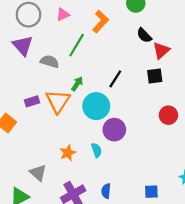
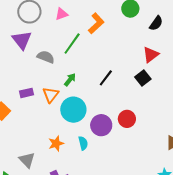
black semicircle: (144, 35) -> (156, 23), moved, turned -105
black square: (155, 76) -> (143, 78), turned -35
orange triangle: (58, 101) -> (51, 95), size x0.7
cyan circle: (96, 106) -> (73, 110), moved
red circle: (168, 115) -> (127, 119), moved

